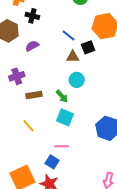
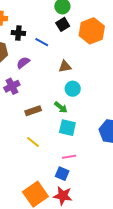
blue line: (69, 35) -> (42, 42), moved
black square: (88, 47) -> (63, 24), moved
purple cross: (17, 76) -> (12, 86), moved

